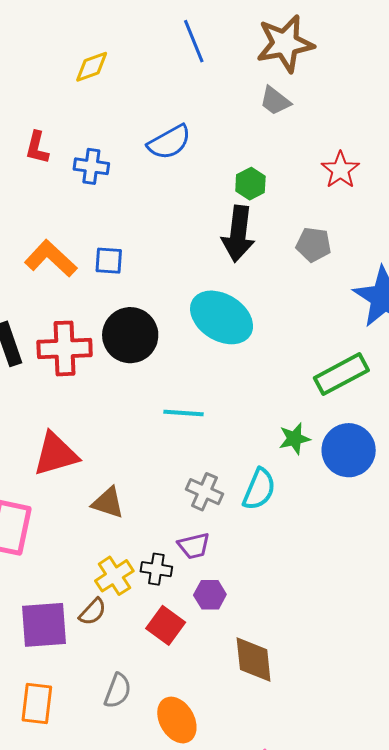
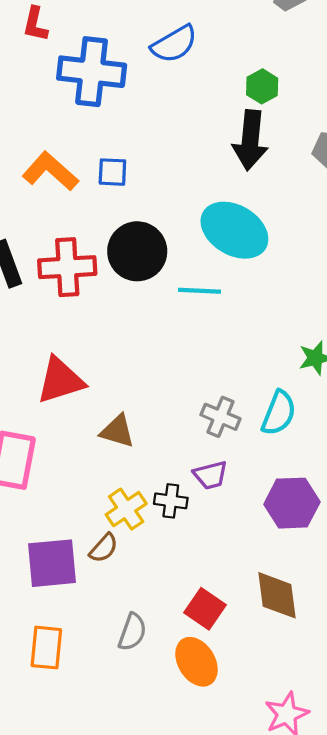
red L-shape: (37, 148) -> (35, 24), moved
blue cross: (91, 166) -> (92, 72), size x1.8
cyan line: (184, 413) -> (200, 291), moved
purple hexagon: (210, 595) -> (292, 503), moved, size x1.6
red square: (166, 625) -> (205, 609), moved

